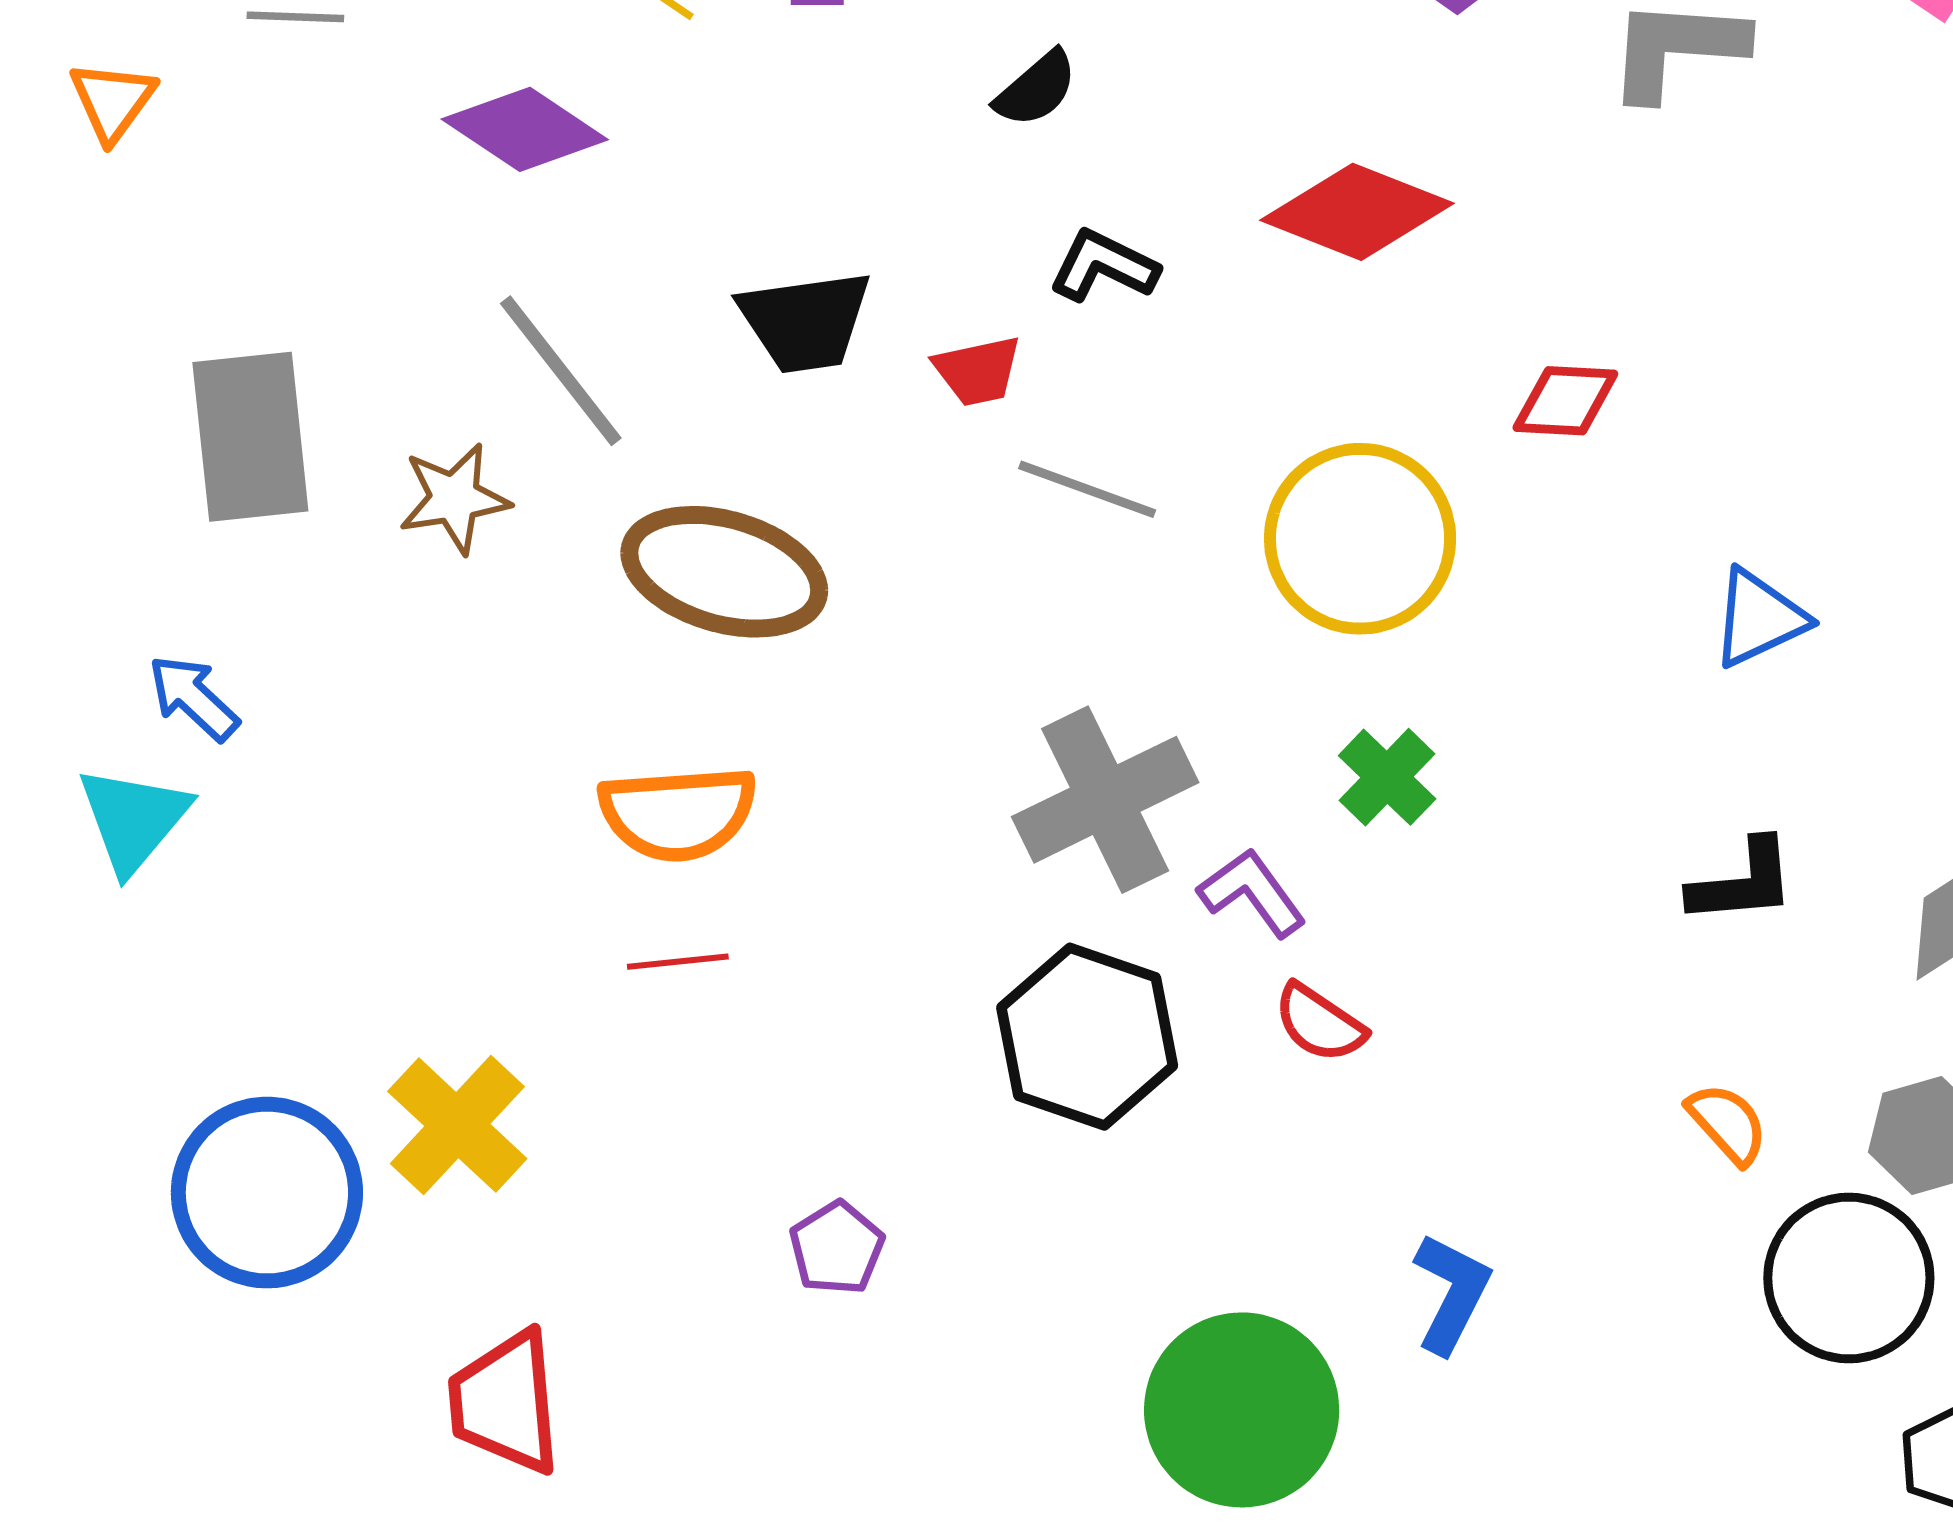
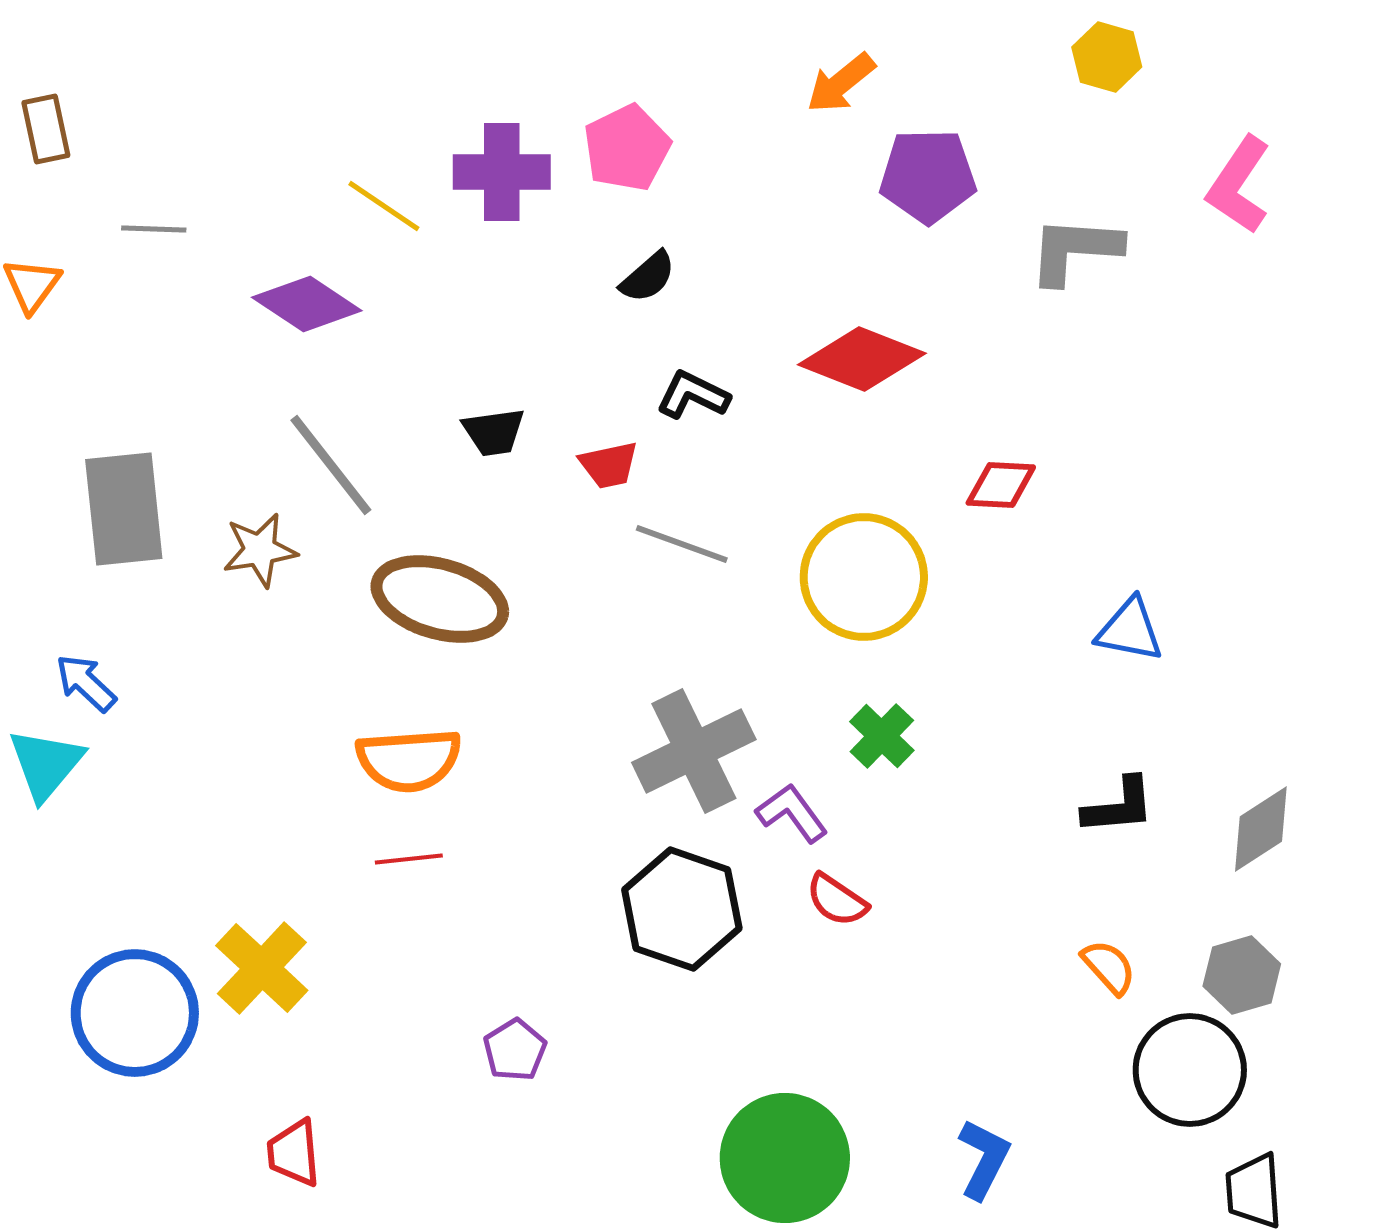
black trapezoid: (805, 321) -> (494, 432), size x0.7
blue triangle: (1759, 618) -> (1130, 630), turned 36
blue L-shape: (1452, 1293) -> (984, 1159), moved
red trapezoid: (505, 1402) -> (294, 1153), size x0.7

